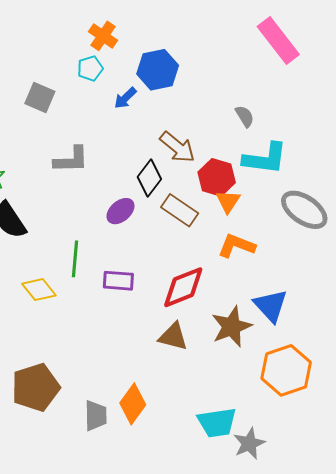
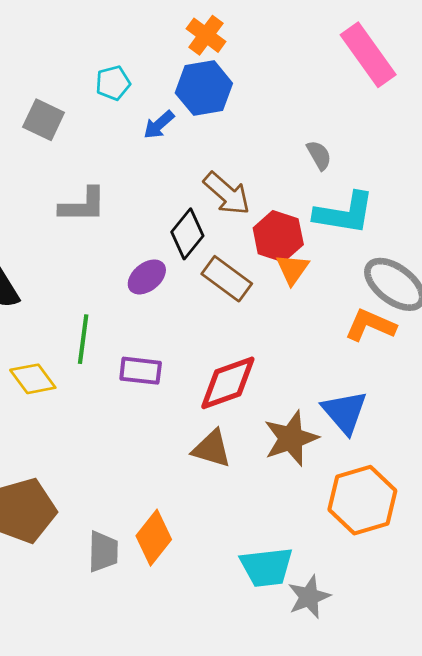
orange cross: (103, 36) -> (206, 35), moved
orange L-shape: (236, 246) -> (370, 325), moved

